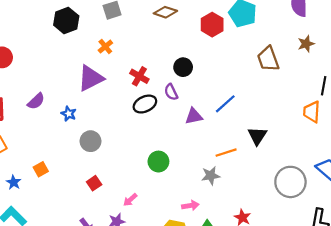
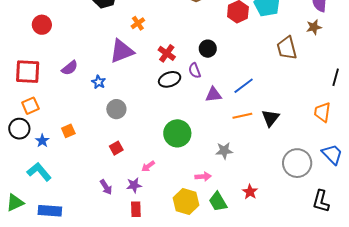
brown star: (306, 44) -> (314, 27), moved
orange trapezoid: (312, 112) -> (322, 112), moved
orange line: (226, 153) -> (242, 116), moved
green circle: (158, 162) -> (177, 133), size x1.4

